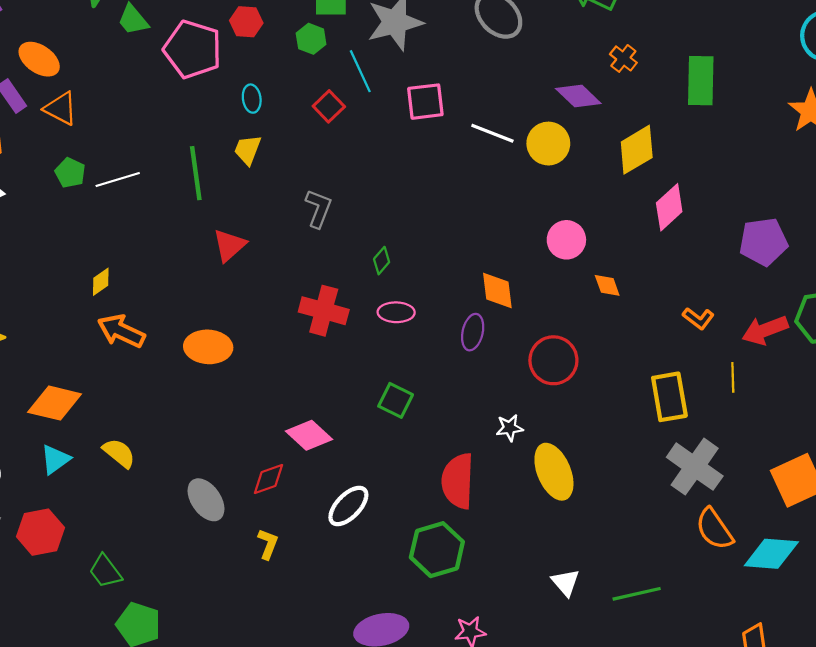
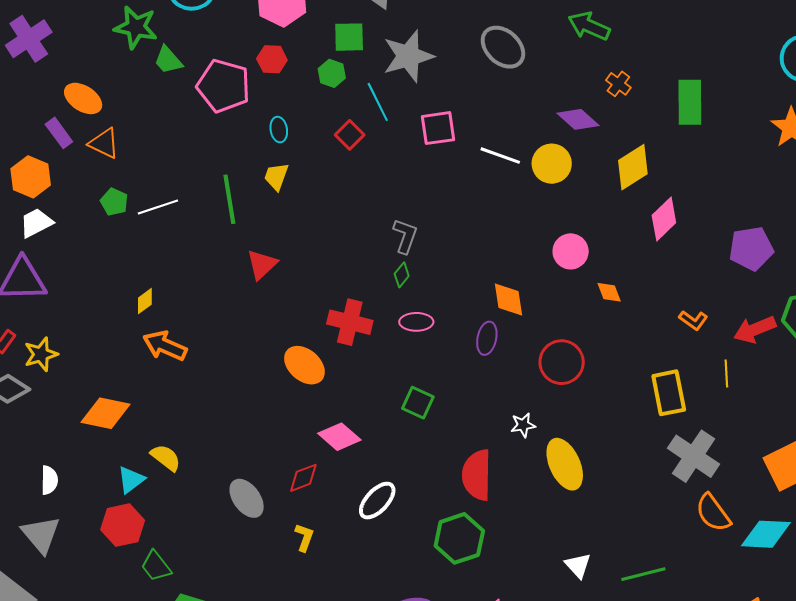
gray L-shape: (319, 208) -> (405, 236), moved
orange ellipse: (208, 347) -> (304, 365), moved, turned 39
cyan triangle: (55, 459) -> (131, 480), moved
red hexagon: (40, 532) -> (123, 525), moved

